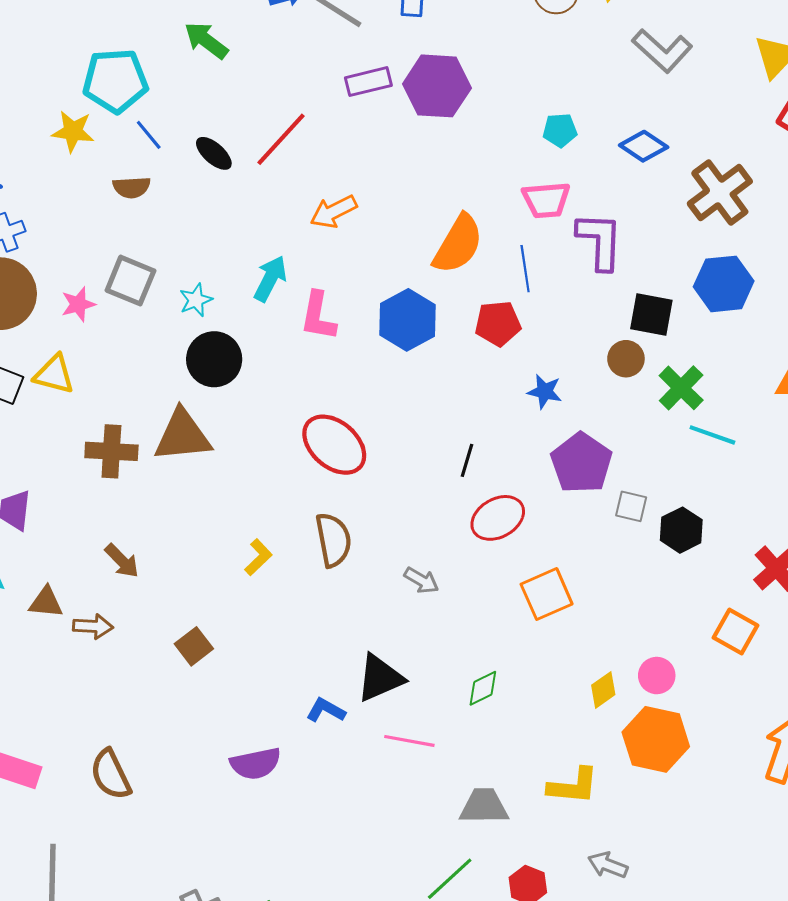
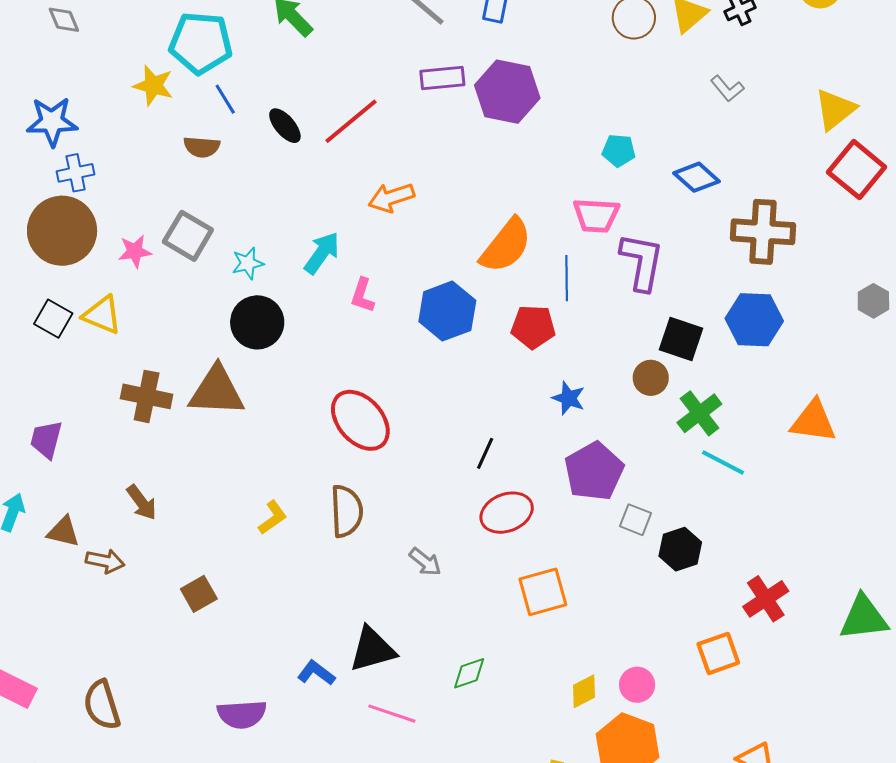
gray L-shape: (662, 51) -> (727, 88), size x0.6
brown cross: (720, 192) -> (763, 232), turned 32
pink L-shape: (318, 316) -> (362, 295), size x0.7
orange square: (736, 632) -> (718, 653), turned 33

